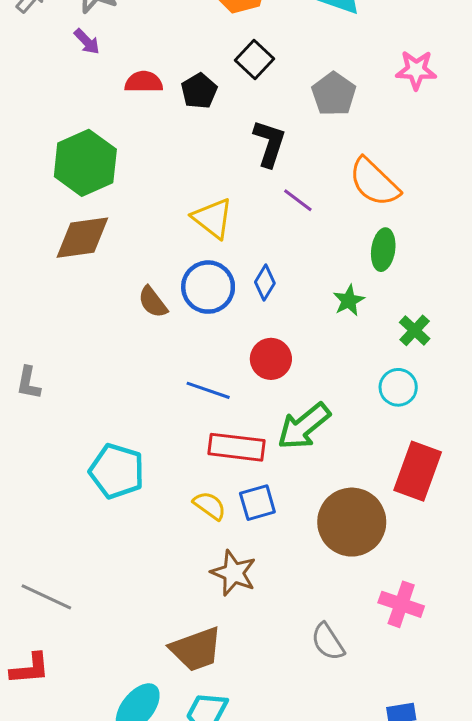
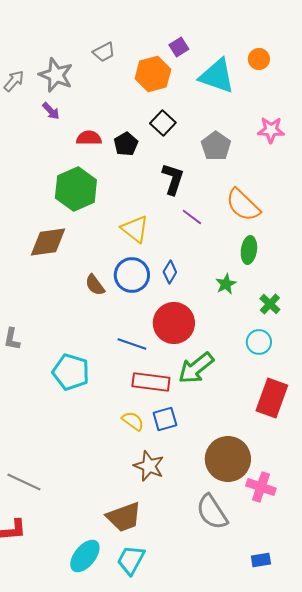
green hexagon: (85, 163) -> (76, 189), moved
red circle: (271, 359) -> (174, 323), size x1.5
cyan pentagon: (117, 471) -> (71, 372), moved
brown circle: (352, 522) -> (228, 459), moved
gray semicircle: (328, 642) -> (212, 512), size x1.4

